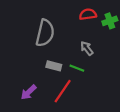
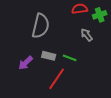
gray arrow: (87, 48) -> (87, 35), moved
purple arrow: (29, 92) -> (26, 63), moved

